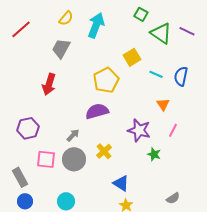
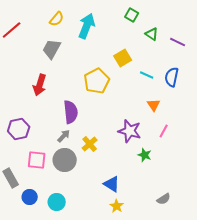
purple line: (187, 31) -> (178, 42), moved
green triangle: (161, 33) -> (152, 34), size x0.6
purple semicircle: (97, 111) -> (71, 112), moved, turned 100
yellow cross: (104, 151) -> (90, 144), moved
blue circle: (25, 201) -> (30, 197), moved

